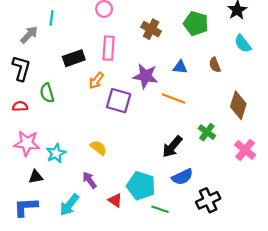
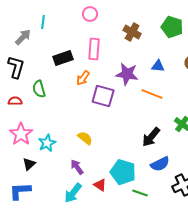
pink star: (27, 143) -> (21, 134), turned 30
black triangle: (36, 177) -> (29, 164), turned -32
cyan arrow: (69, 205) -> (73, 193), moved

